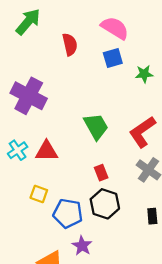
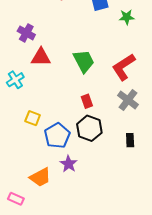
purple cross: (29, 96) -> (26, 33), size x0.6
red triangle: (46, 151) -> (41, 57), moved
blue pentagon: (68, 213) -> (57, 136), turned 30

